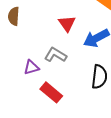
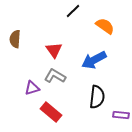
red triangle: (67, 24) -> (54, 50), moved

